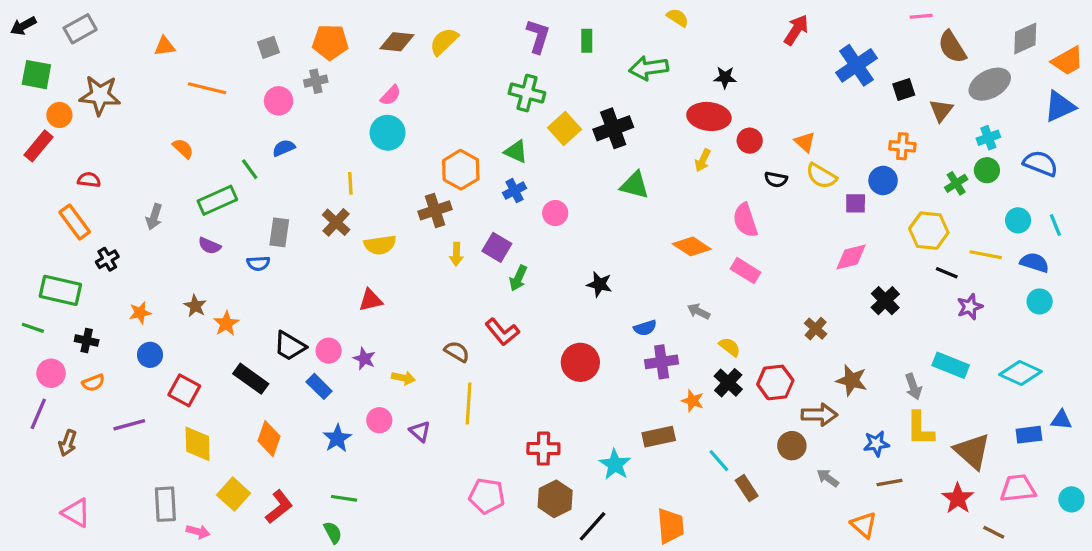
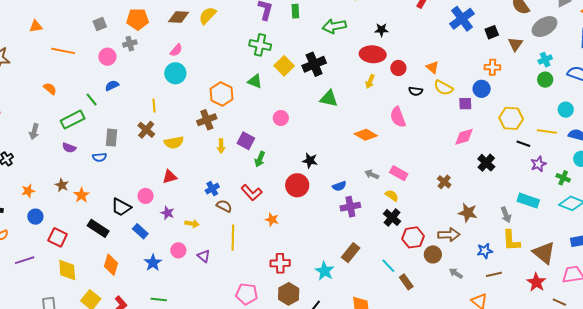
green cross: (956, 183) -> (563, 178), moved, turned -32
blue cross: (514, 191) -> (212, 189), moved
pink rectangle: (745, 271) -> (399, 173), moved
pink circle: (329, 351) -> (146, 196), moved
red circle: (580, 362) -> (297, 185), moved
red hexagon: (775, 382) -> (413, 237), moved
orange star: (693, 401) -> (272, 220), moved
brown rectangle: (659, 437) -> (351, 253), turned -36

